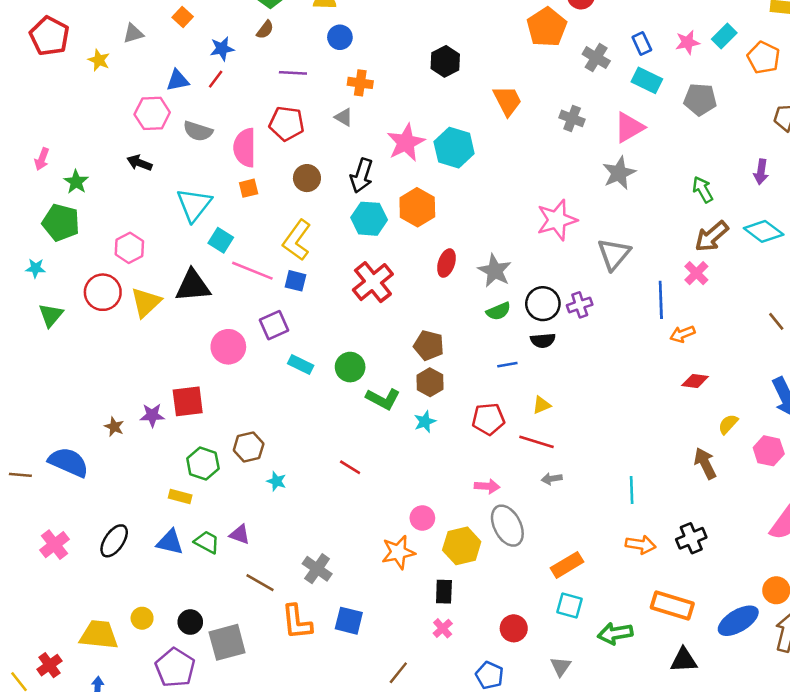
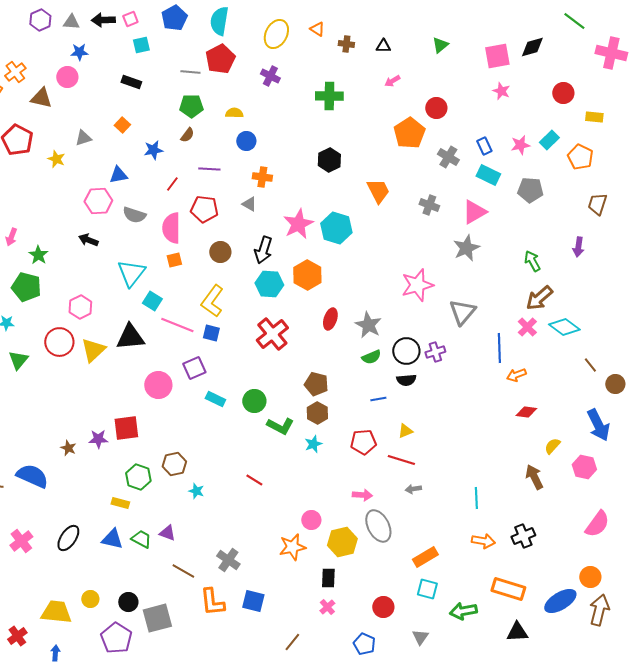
red line: (216, 79) -> (172, 184), moved
cyan diamond: (764, 231) -> (564, 327), moved

